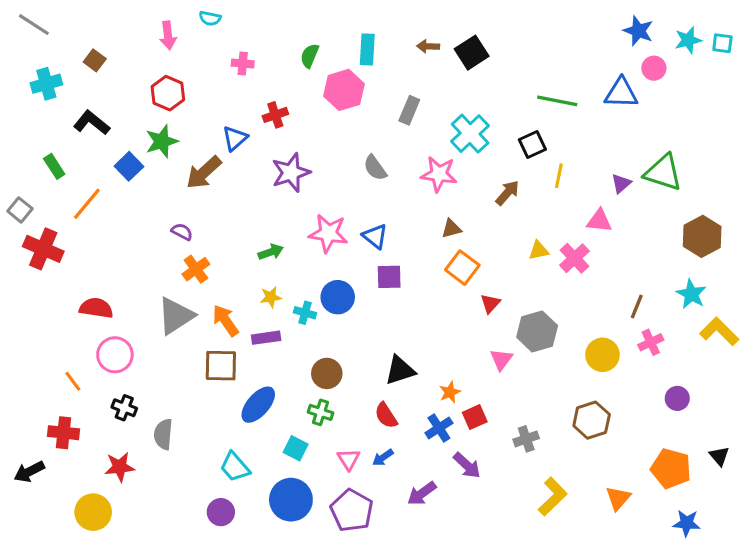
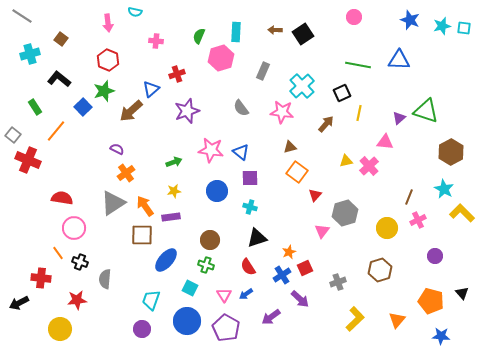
pink circle: (654, 68) -> (354, 17), moved
cyan cross: (305, 313) -> (250, 207), moved
orange line: (73, 381) -> (58, 253), moved
cyan trapezoid: (235, 467) -> (151, 300), turned 60

